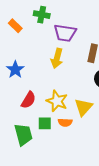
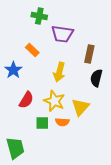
orange rectangle: (15, 26) -> (32, 50), moved
yellow arrow: (57, 58) -> (59, 72), moved
green trapezoid: (23, 135) -> (15, 148), moved

